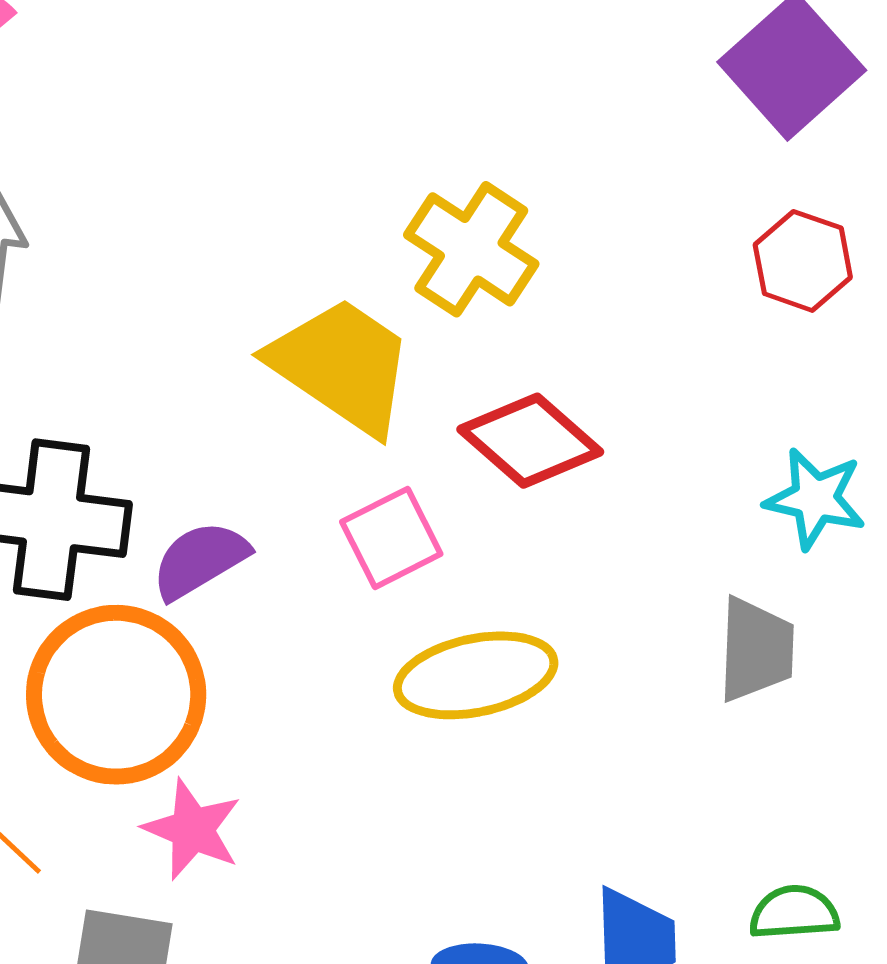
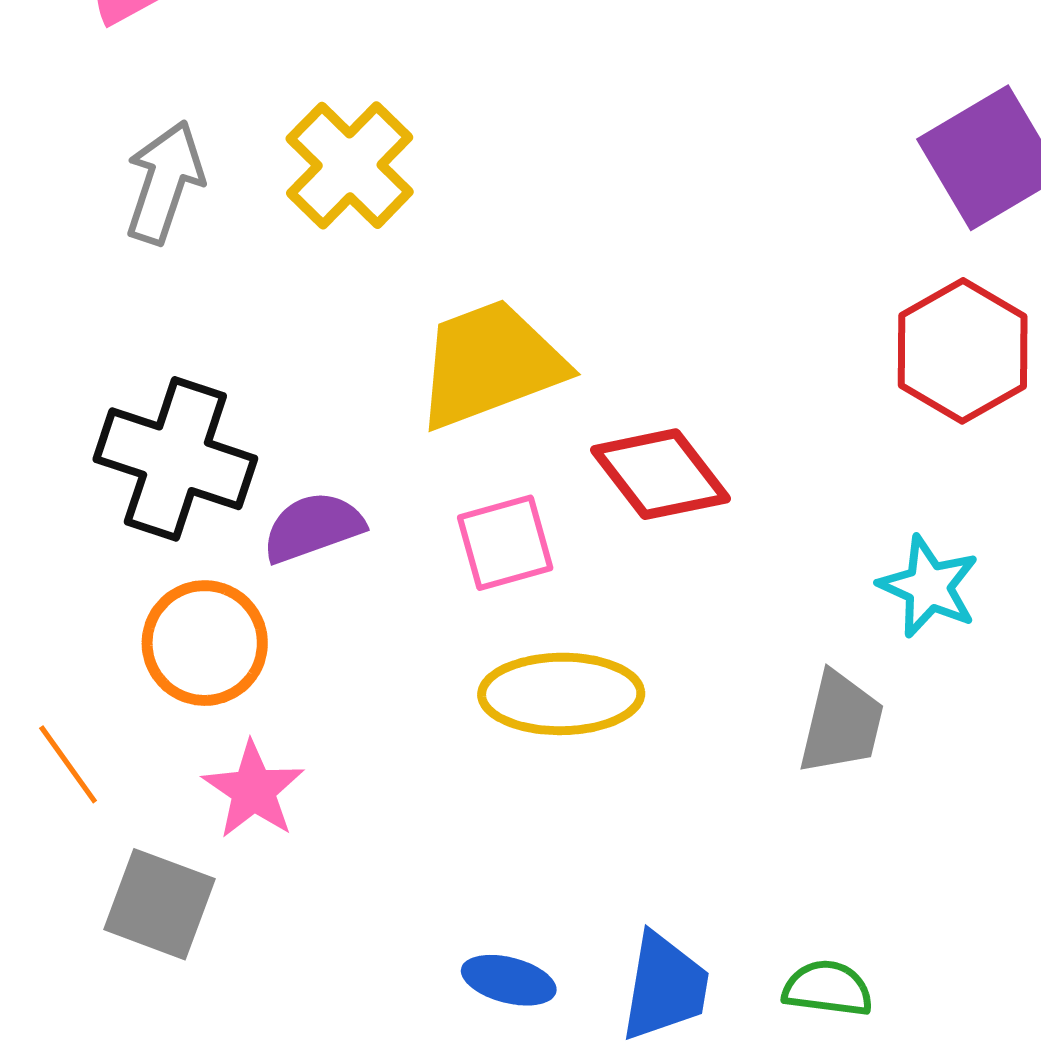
yellow cross: (471, 249) -> (350, 165), moved
red hexagon: (803, 261) -> (963, 351), size x1.4
yellow trapezoid: (342, 365) -> (490, 364), turned -66
orange circle: (116, 695) -> (205, 643), size x0.7

